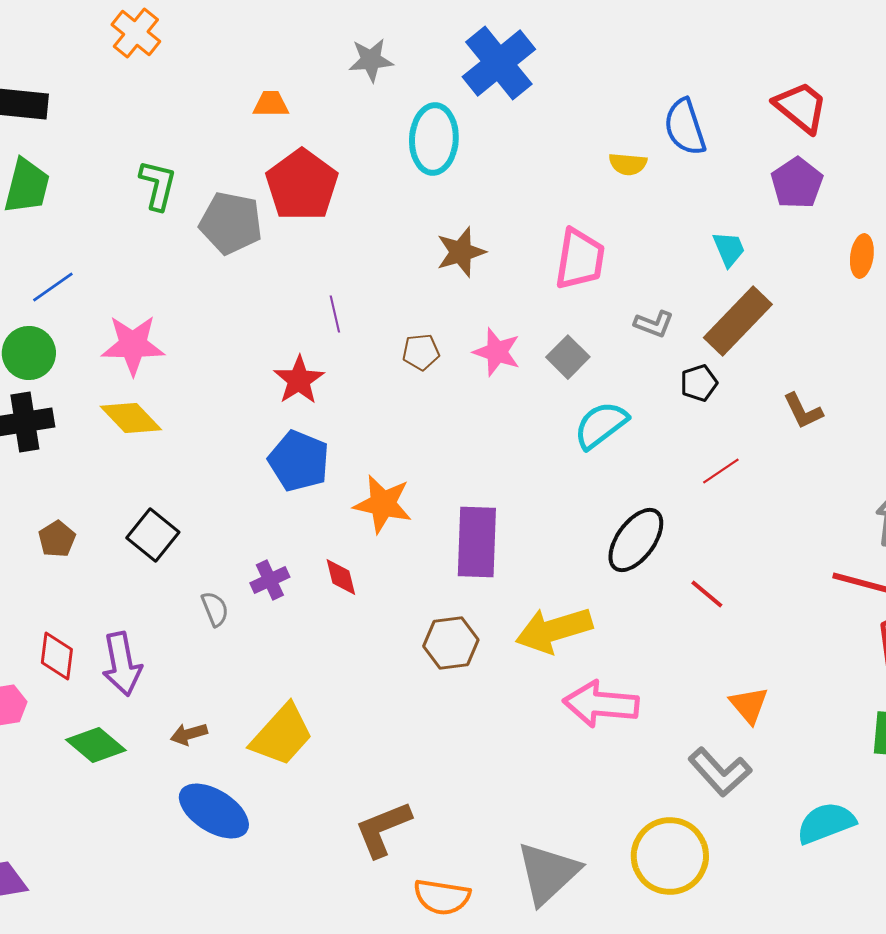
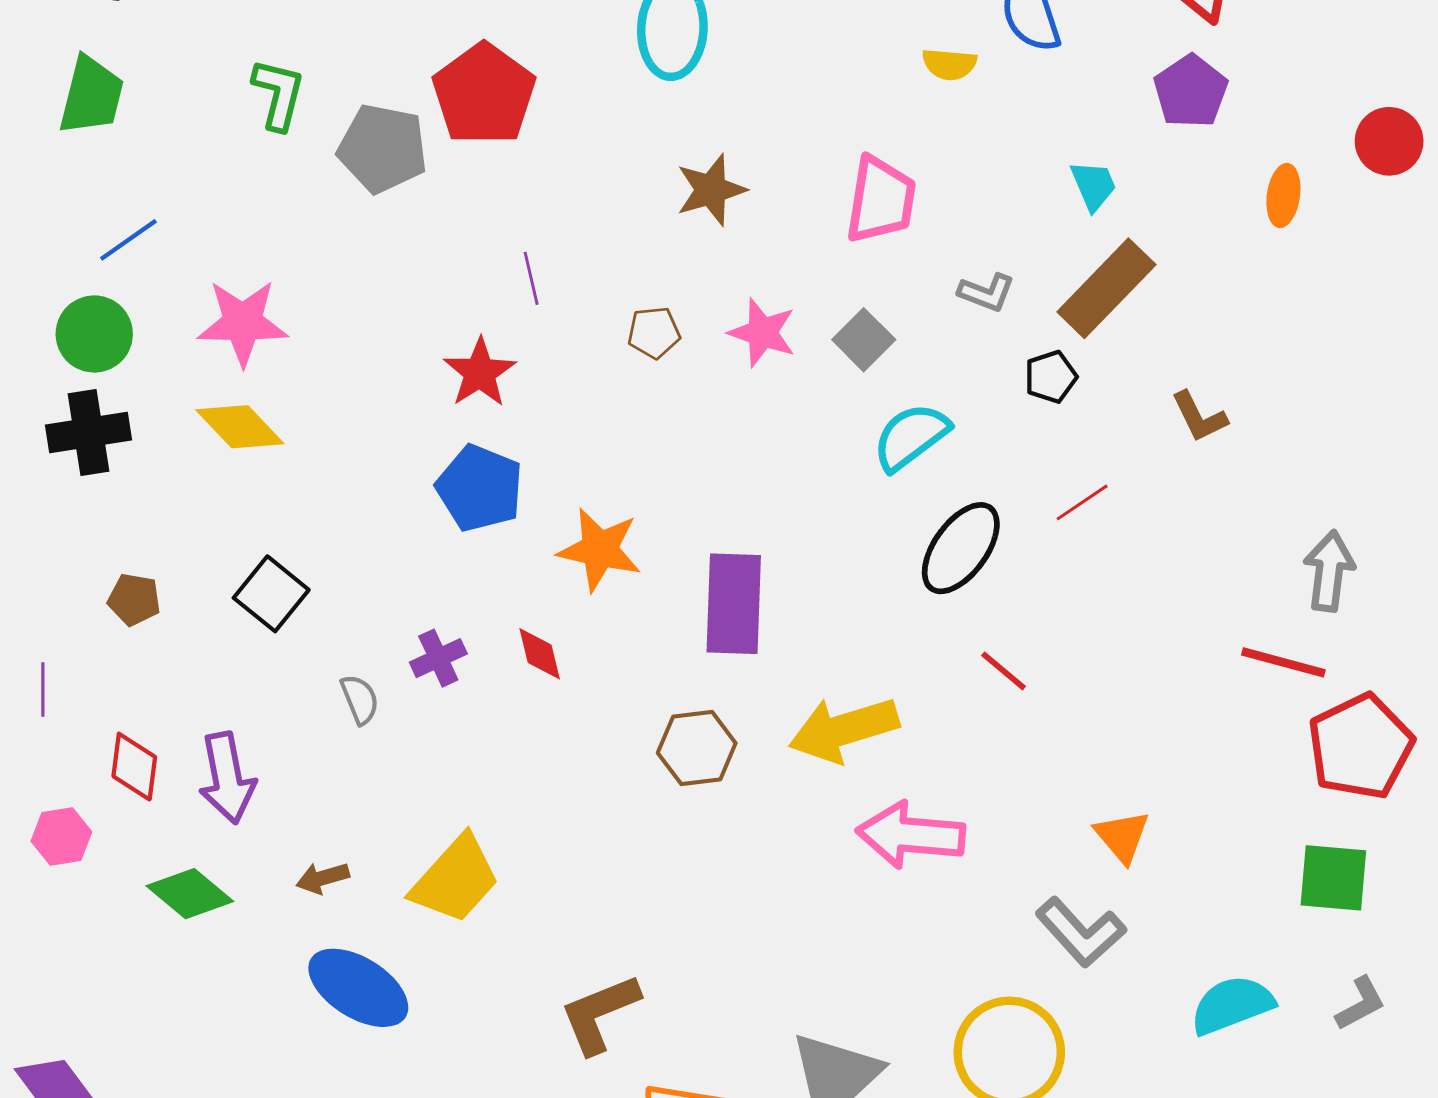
brown pentagon: (57, 539) -> (134, 600), turned -30
black ellipse: (636, 540) -> (961, 548), moved
red line: (707, 594) -> (1004, 671), moved

